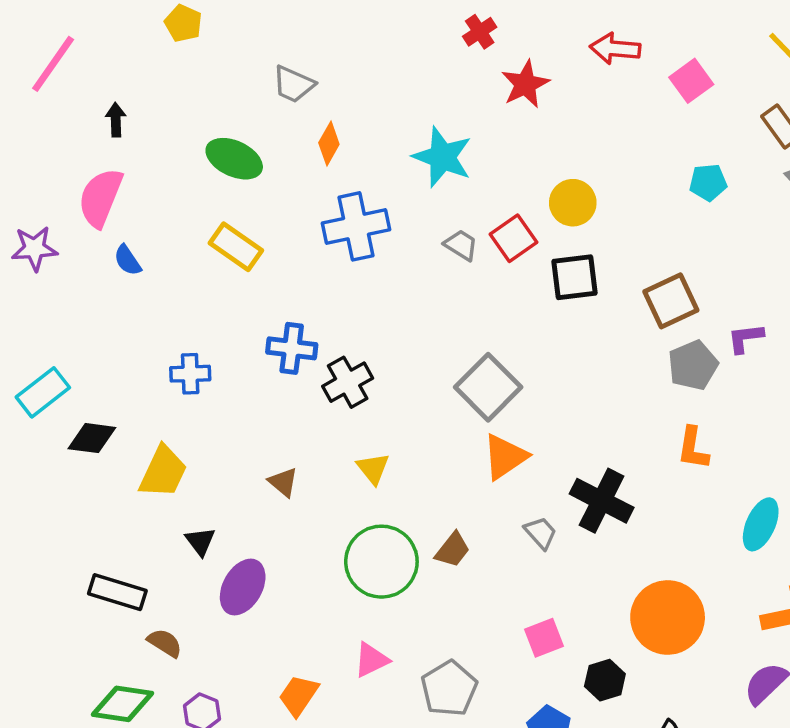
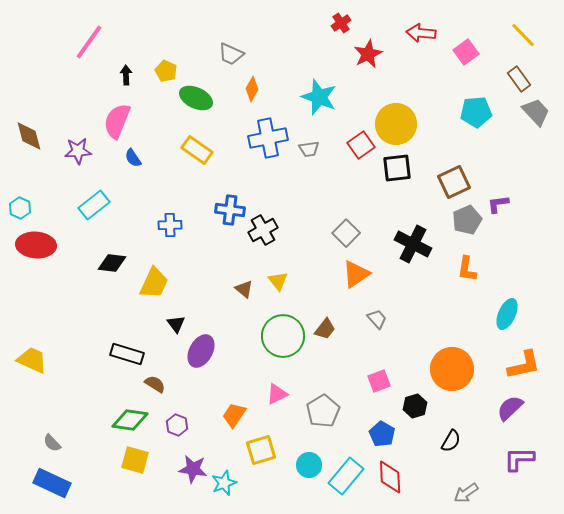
yellow pentagon: (183, 23) -> (166, 71), moved
cyan pentagon: (708, 182) -> (476, 112), size x1.4
yellow circle: (573, 203) -> (396, 124), size x1.5
gray trapezoid: (461, 245) -> (309, 149), moved, turned 140
gray square: (488, 387) -> (346, 233), size x0.7
cyan rectangle: (43, 392) -> (94, 205), moved
brown triangle: (283, 482) -> (244, 289), moved
black cross: (602, 501) -> (413, 244), moved

